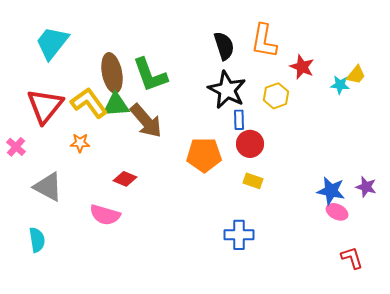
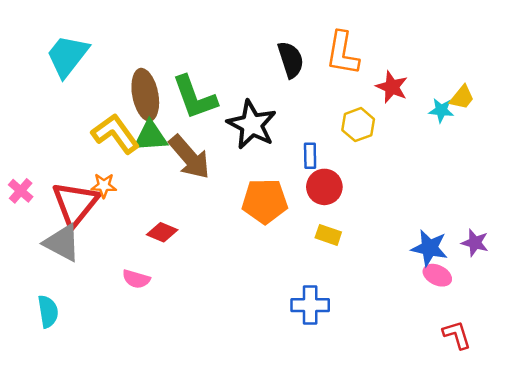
black star: (227, 90) -> (252, 125), moved
red triangle: (45, 106) -> (75, 204), moved
pink semicircle: (105, 215) -> (136, 279), size x0.7

